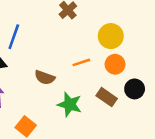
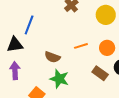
yellow circle: (111, 36) -> (106, 15), moved
green star: (70, 104) -> (59, 79), moved

